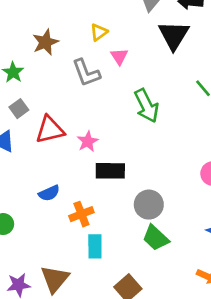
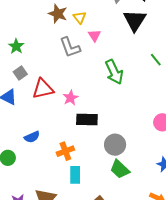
yellow triangle: (99, 32) -> (80, 18), turned -32
brown star: (45, 42) -> (58, 14), moved, turned -30
blue semicircle: (49, 193) -> (32, 137), moved

